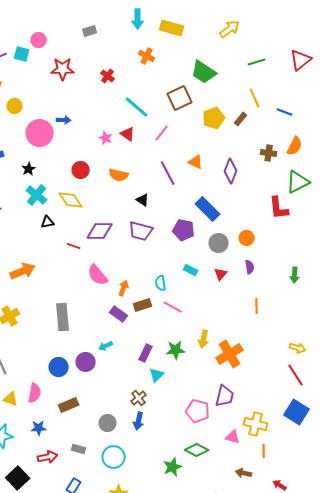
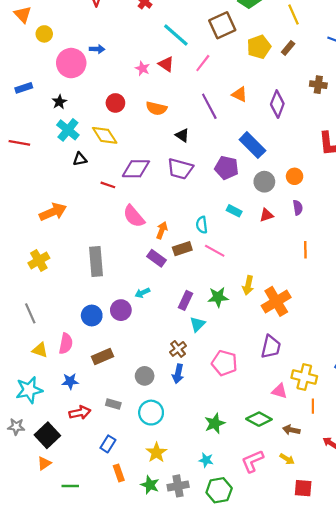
yellow line: (255, 98) -> (293, 14), moved
red triangle: (221, 274) -> (266, 215), turned 32
pink pentagon: (198, 411) -> (224, 363), moved
green diamond: (197, 450) -> (259, 419), moved

